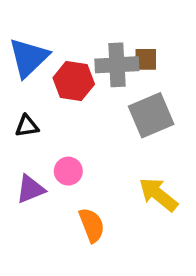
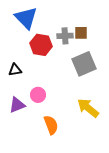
blue triangle: (29, 58) -> (26, 18), moved, turned -30
gray cross: (117, 65) -> (65, 36), size x0.7

